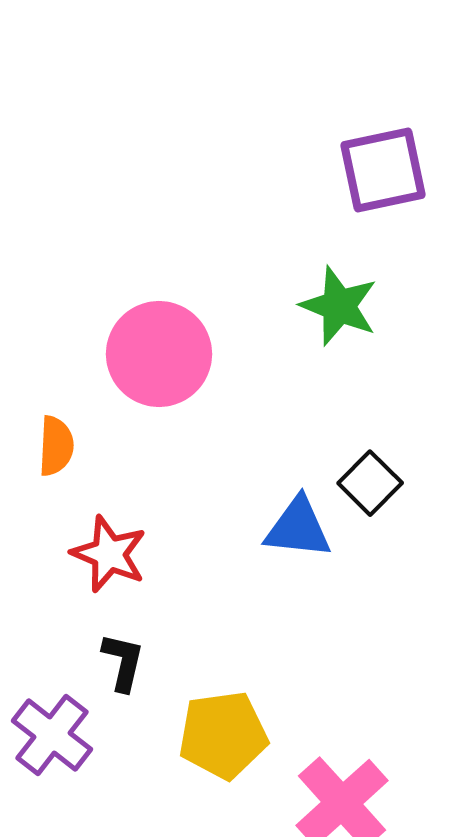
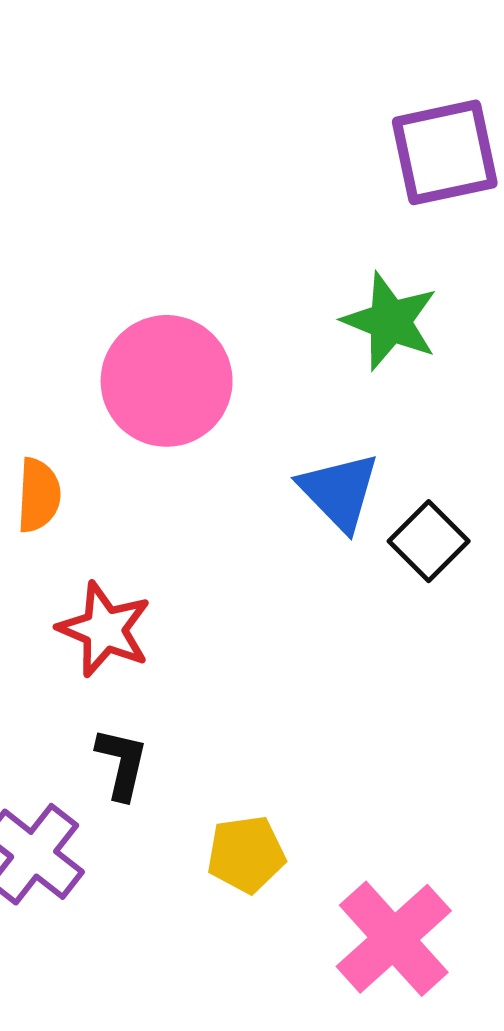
blue triangle: (298, 528) -> (339, 492), moved, turned 40
yellow pentagon: (223, 735) -> (246, 854), size x0.7

